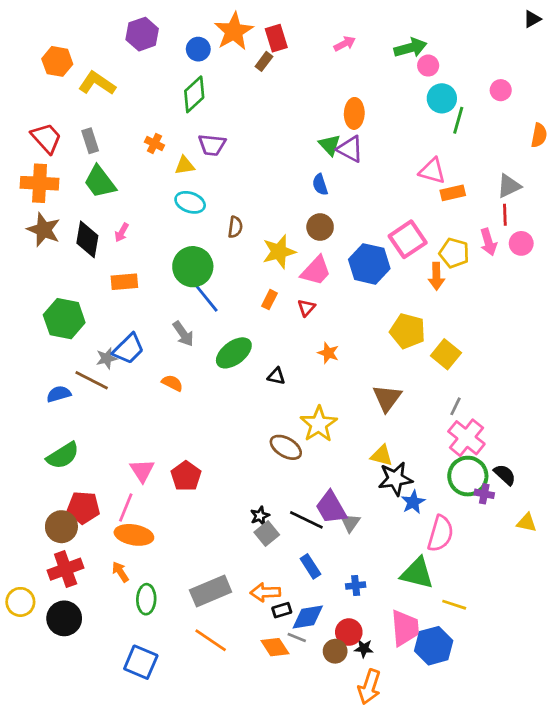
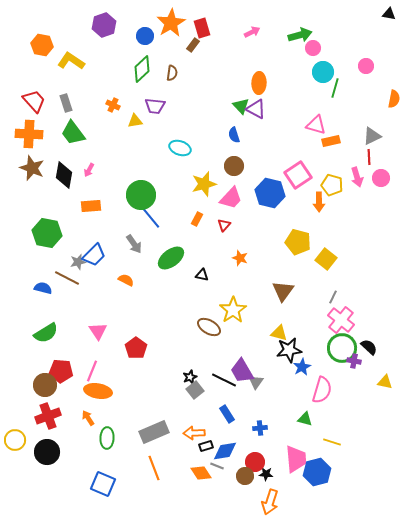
black triangle: (532, 19) -> (389, 14), turned 40
cyan ellipse: (190, 202) -> (180, 148), moved
brown semicircle: (235, 227) -> (172, 73), moved
blue semicircle: (59, 394) -> (43, 288), turned 30
pink triangle: (142, 471) -> (98, 331), moved
green triangle: (417, 573) -> (305, 419), size x0.6
orange line: (211, 640) -> (154, 468), turned 35

